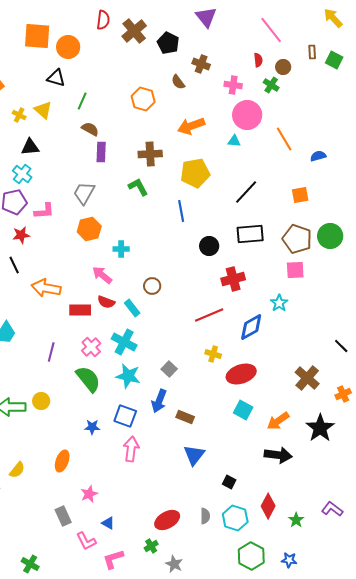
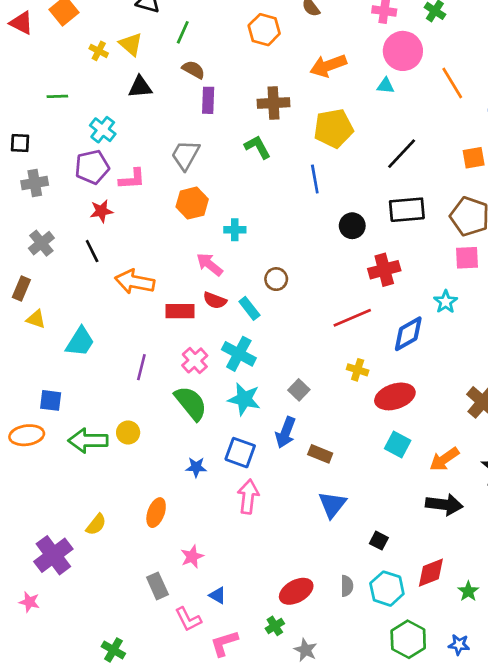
black triangle: (30, 147) -> (140, 87), moved
red diamond: (268, 506) -> (431, 573), turned 40

